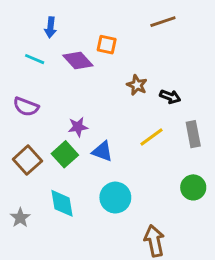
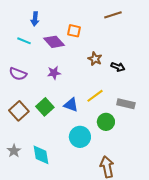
purple star: (78, 127) -> (54, 73), moved
gray rectangle: (193, 134) -> (126, 104), moved, turned -66
yellow line: (151, 137) -> (95, 96), moved
green circle: (193, 187) -> (106, 122), moved
cyan diamond: (62, 203) -> (41, 155), moved

